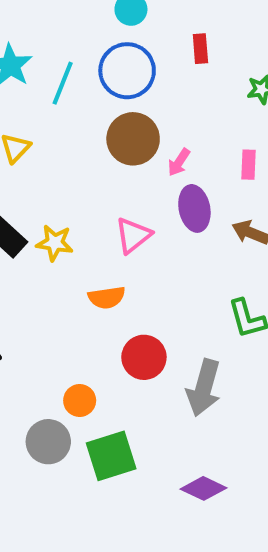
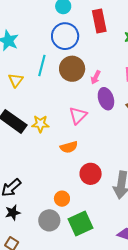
red rectangle: (200, 49) -> (99, 21), size x1.6
cyan line: (63, 83) -> (42, 66), moved

